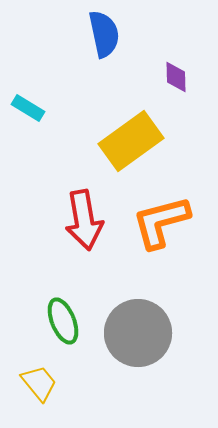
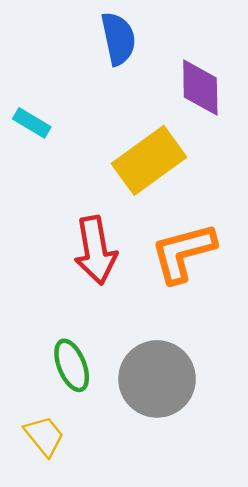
purple diamond: (176, 77) -> (200, 88), size x1.6

